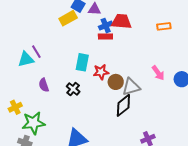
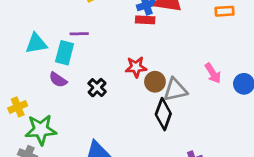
purple line: (36, 52) -> (79, 34), moved, turned -64
cyan rectangle: (82, 62) -> (65, 53), moved
purple semicircle: (44, 85) -> (58, 80), turned -40
black diamond: (123, 105) -> (163, 114), turned -35

